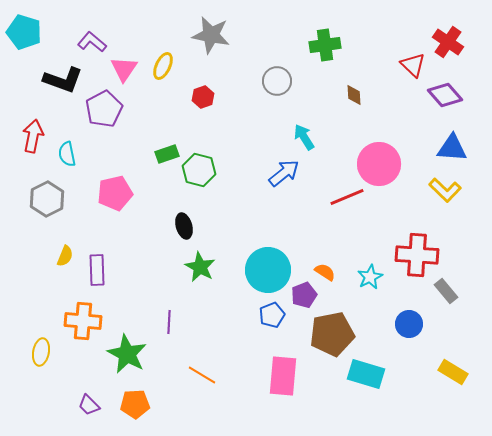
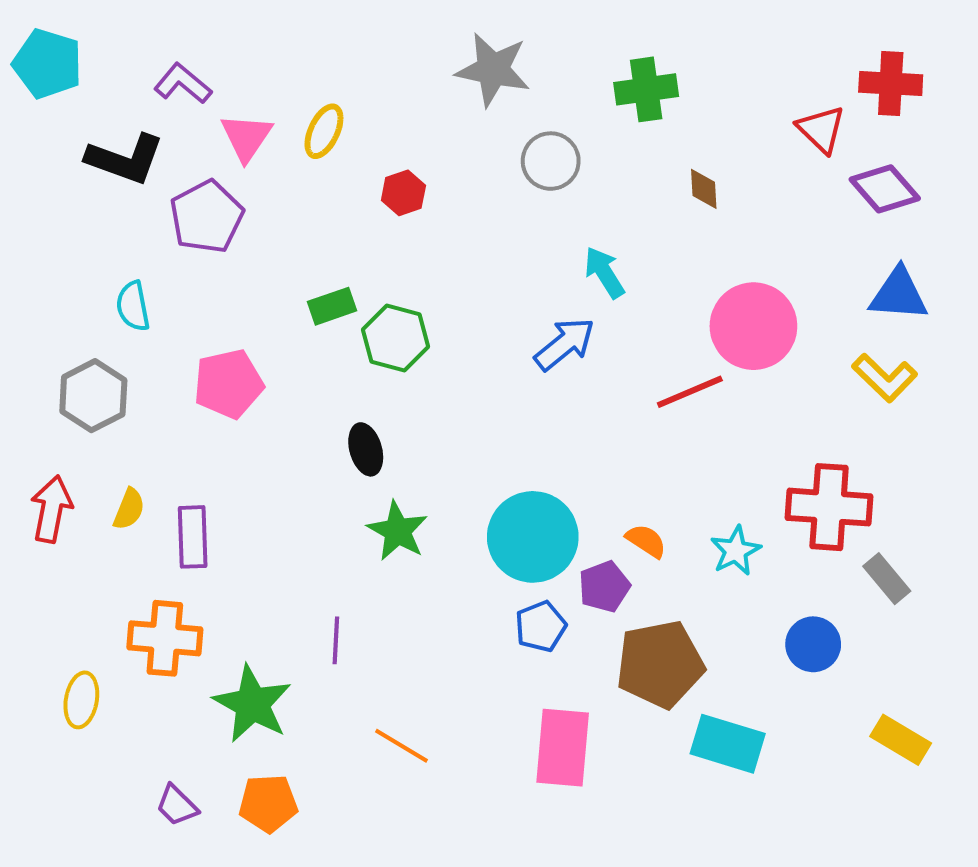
gray star: (211, 35) -> (493, 70), moved
red cross: (448, 42) -> (891, 84), turned -32
red arrow: (33, 136) -> (52, 509), moved

